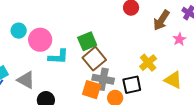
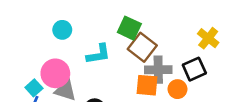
cyan circle: (19, 31) -> (62, 30), moved
pink circle: (40, 40) -> (55, 73), moved
green square: (87, 41) -> (129, 28), turned -30

